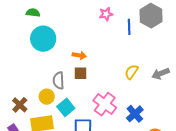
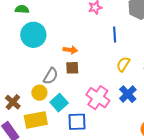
blue line: (129, 27) -> (115, 35), moved
gray semicircle: (59, 80) -> (51, 76), turned -144
blue cross: (135, 114) -> (128, 94), moved

